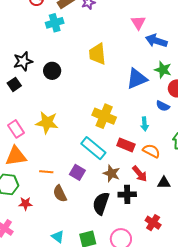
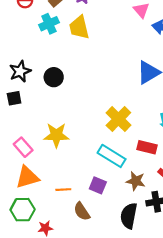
yellow trapezoid: (97, 54) -> (79, 27), moved
black square: (14, 84) -> (14, 98), turned 32
yellow cross: (104, 116) -> (118, 119), turned 30

